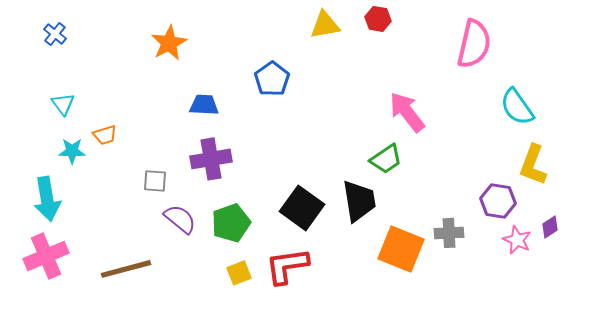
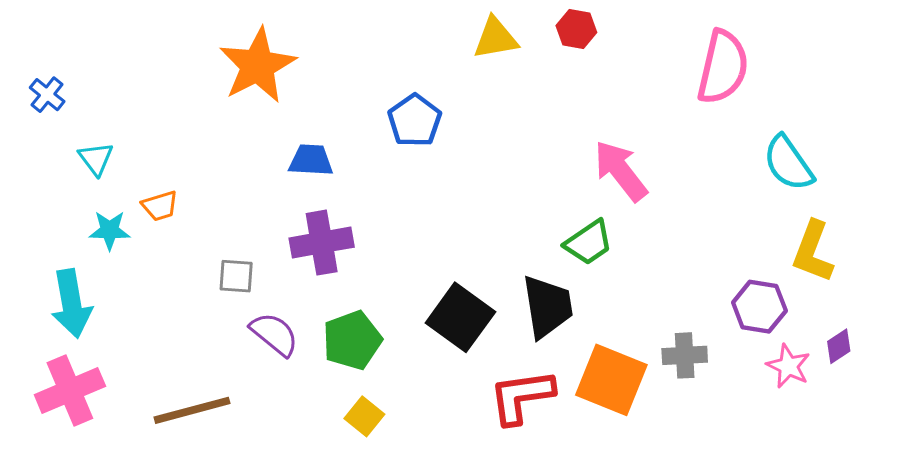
blue cross: (55, 34) -> (47, 95), moved
orange star: (169, 43) -> (258, 66), size x1.4
red L-shape: (287, 266) -> (521, 397), moved
yellow square: (239, 273) -> (364, 416), turned -30

